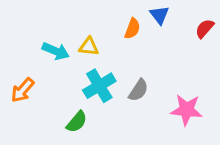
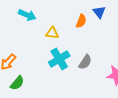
cyan arrow: (56, 51) -> (27, 15), moved
green semicircle: (77, 122) -> (17, 83), moved

